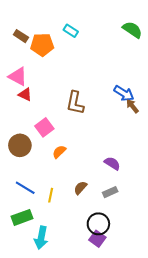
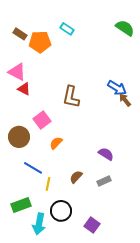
blue line: (25, 188) -> (33, 168), moved
black circle: (98, 224) -> (61, 211), moved

